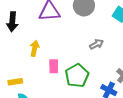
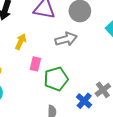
gray arrow: (96, 44) -> (66, 39), moved, size x1.5

